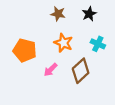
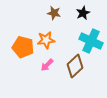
orange star: (63, 43) -> (46, 40), moved, turned -30
cyan cross: (98, 44) -> (91, 41), size x1.6

